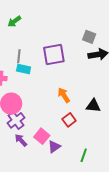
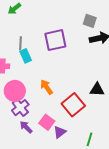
cyan rectangle: (24, 69) -> (26, 56), turned 56
orange arrow: (64, 95) -> (47, 87), moved
red square: (69, 120) -> (73, 105), size x1.6

